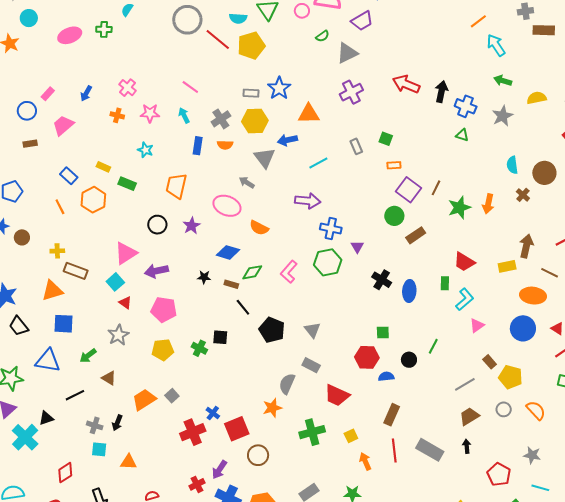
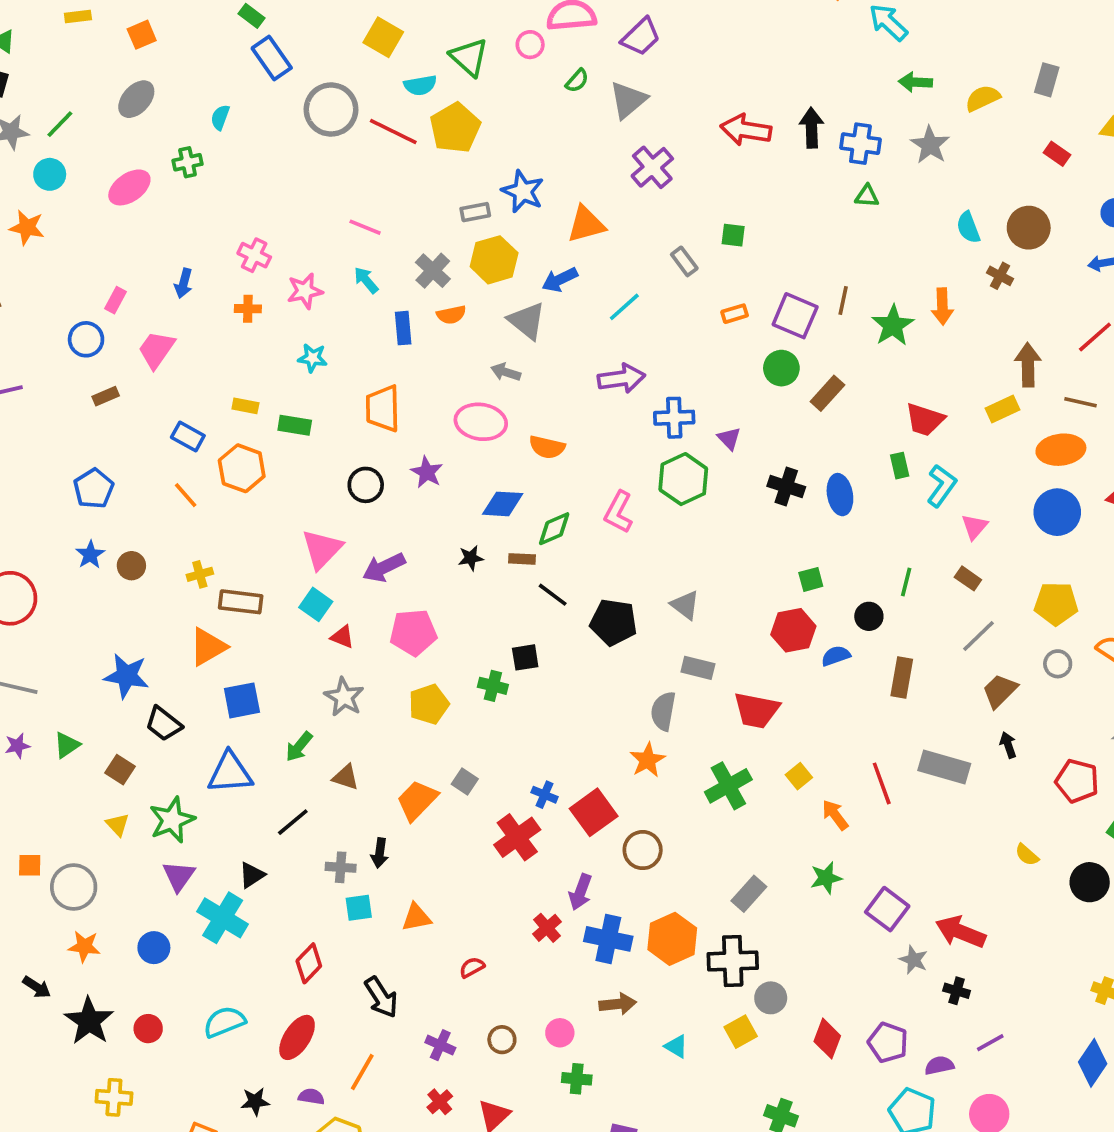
orange rectangle: (394, 165) -> (735, 314), moved
brown rectangle: (490, 362) -> (968, 578), moved
brown rectangle: (392, 415) -> (902, 677), moved

